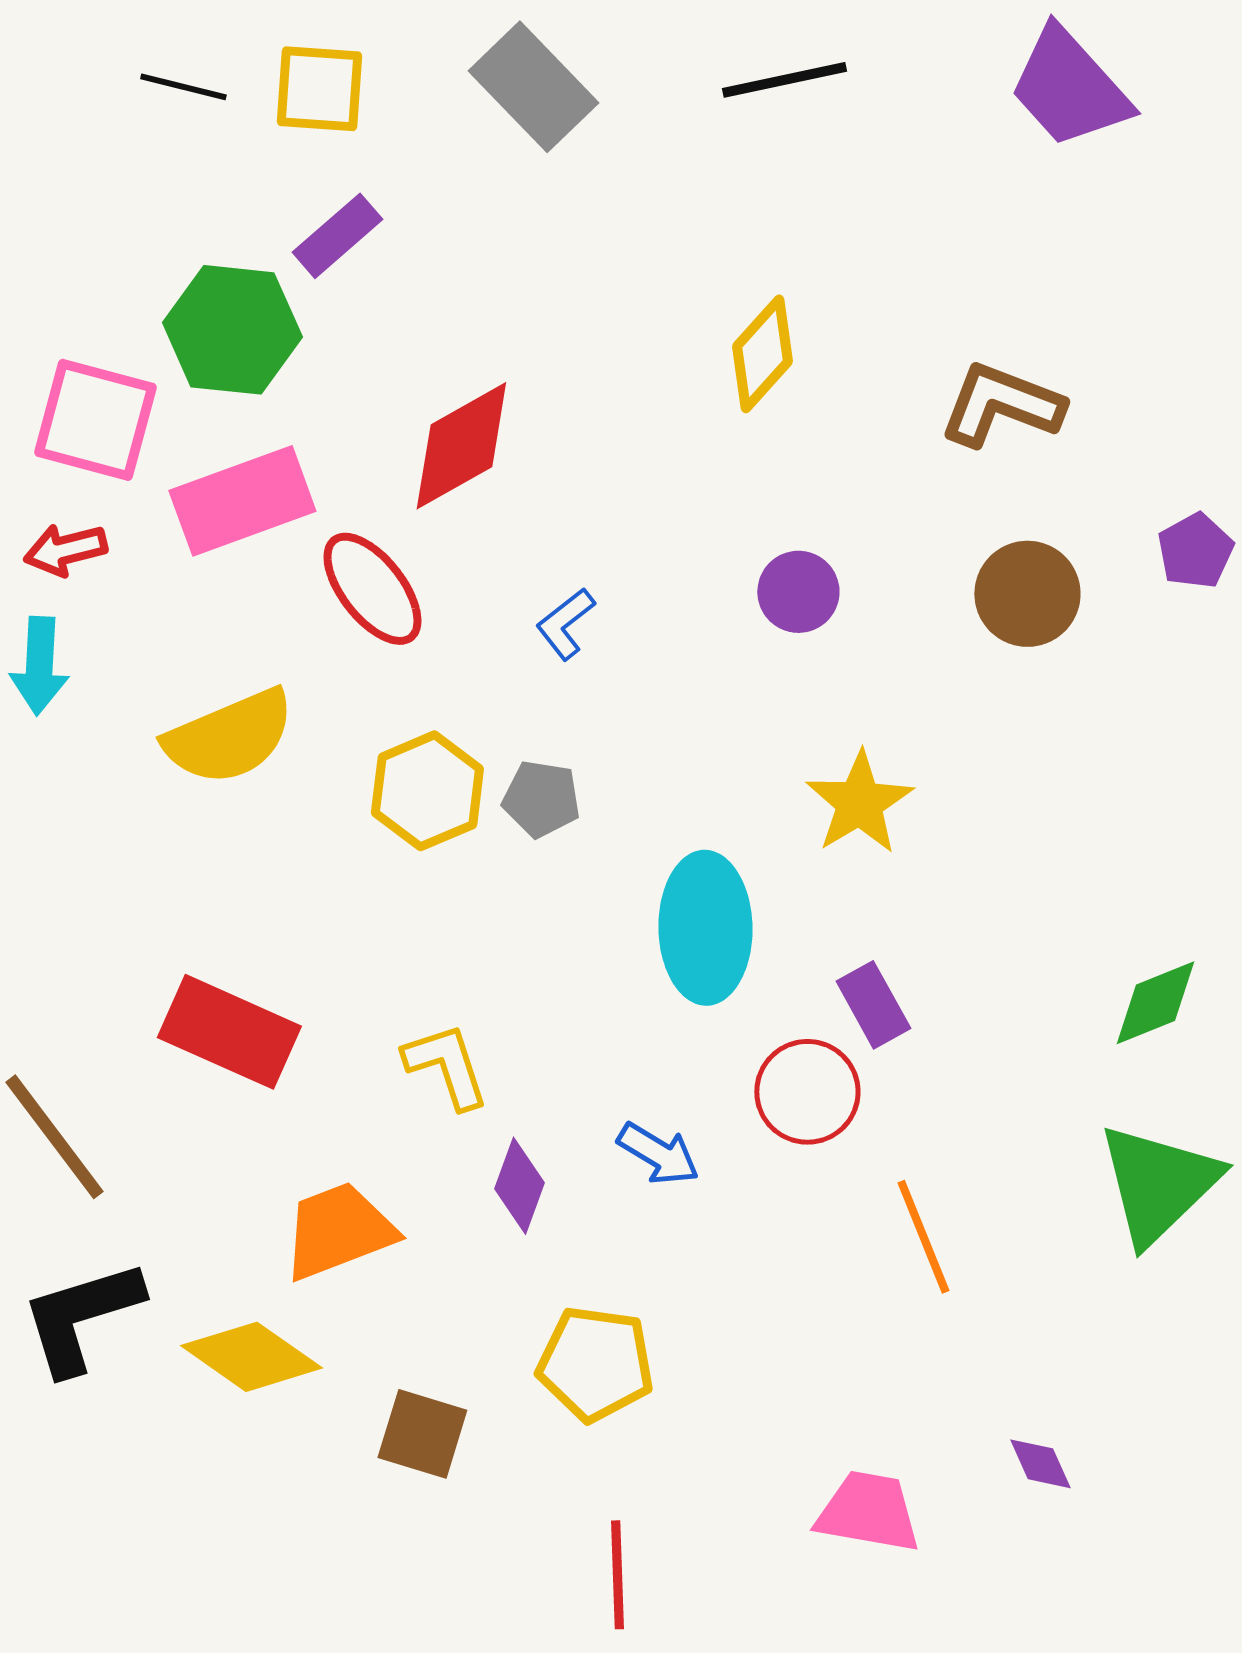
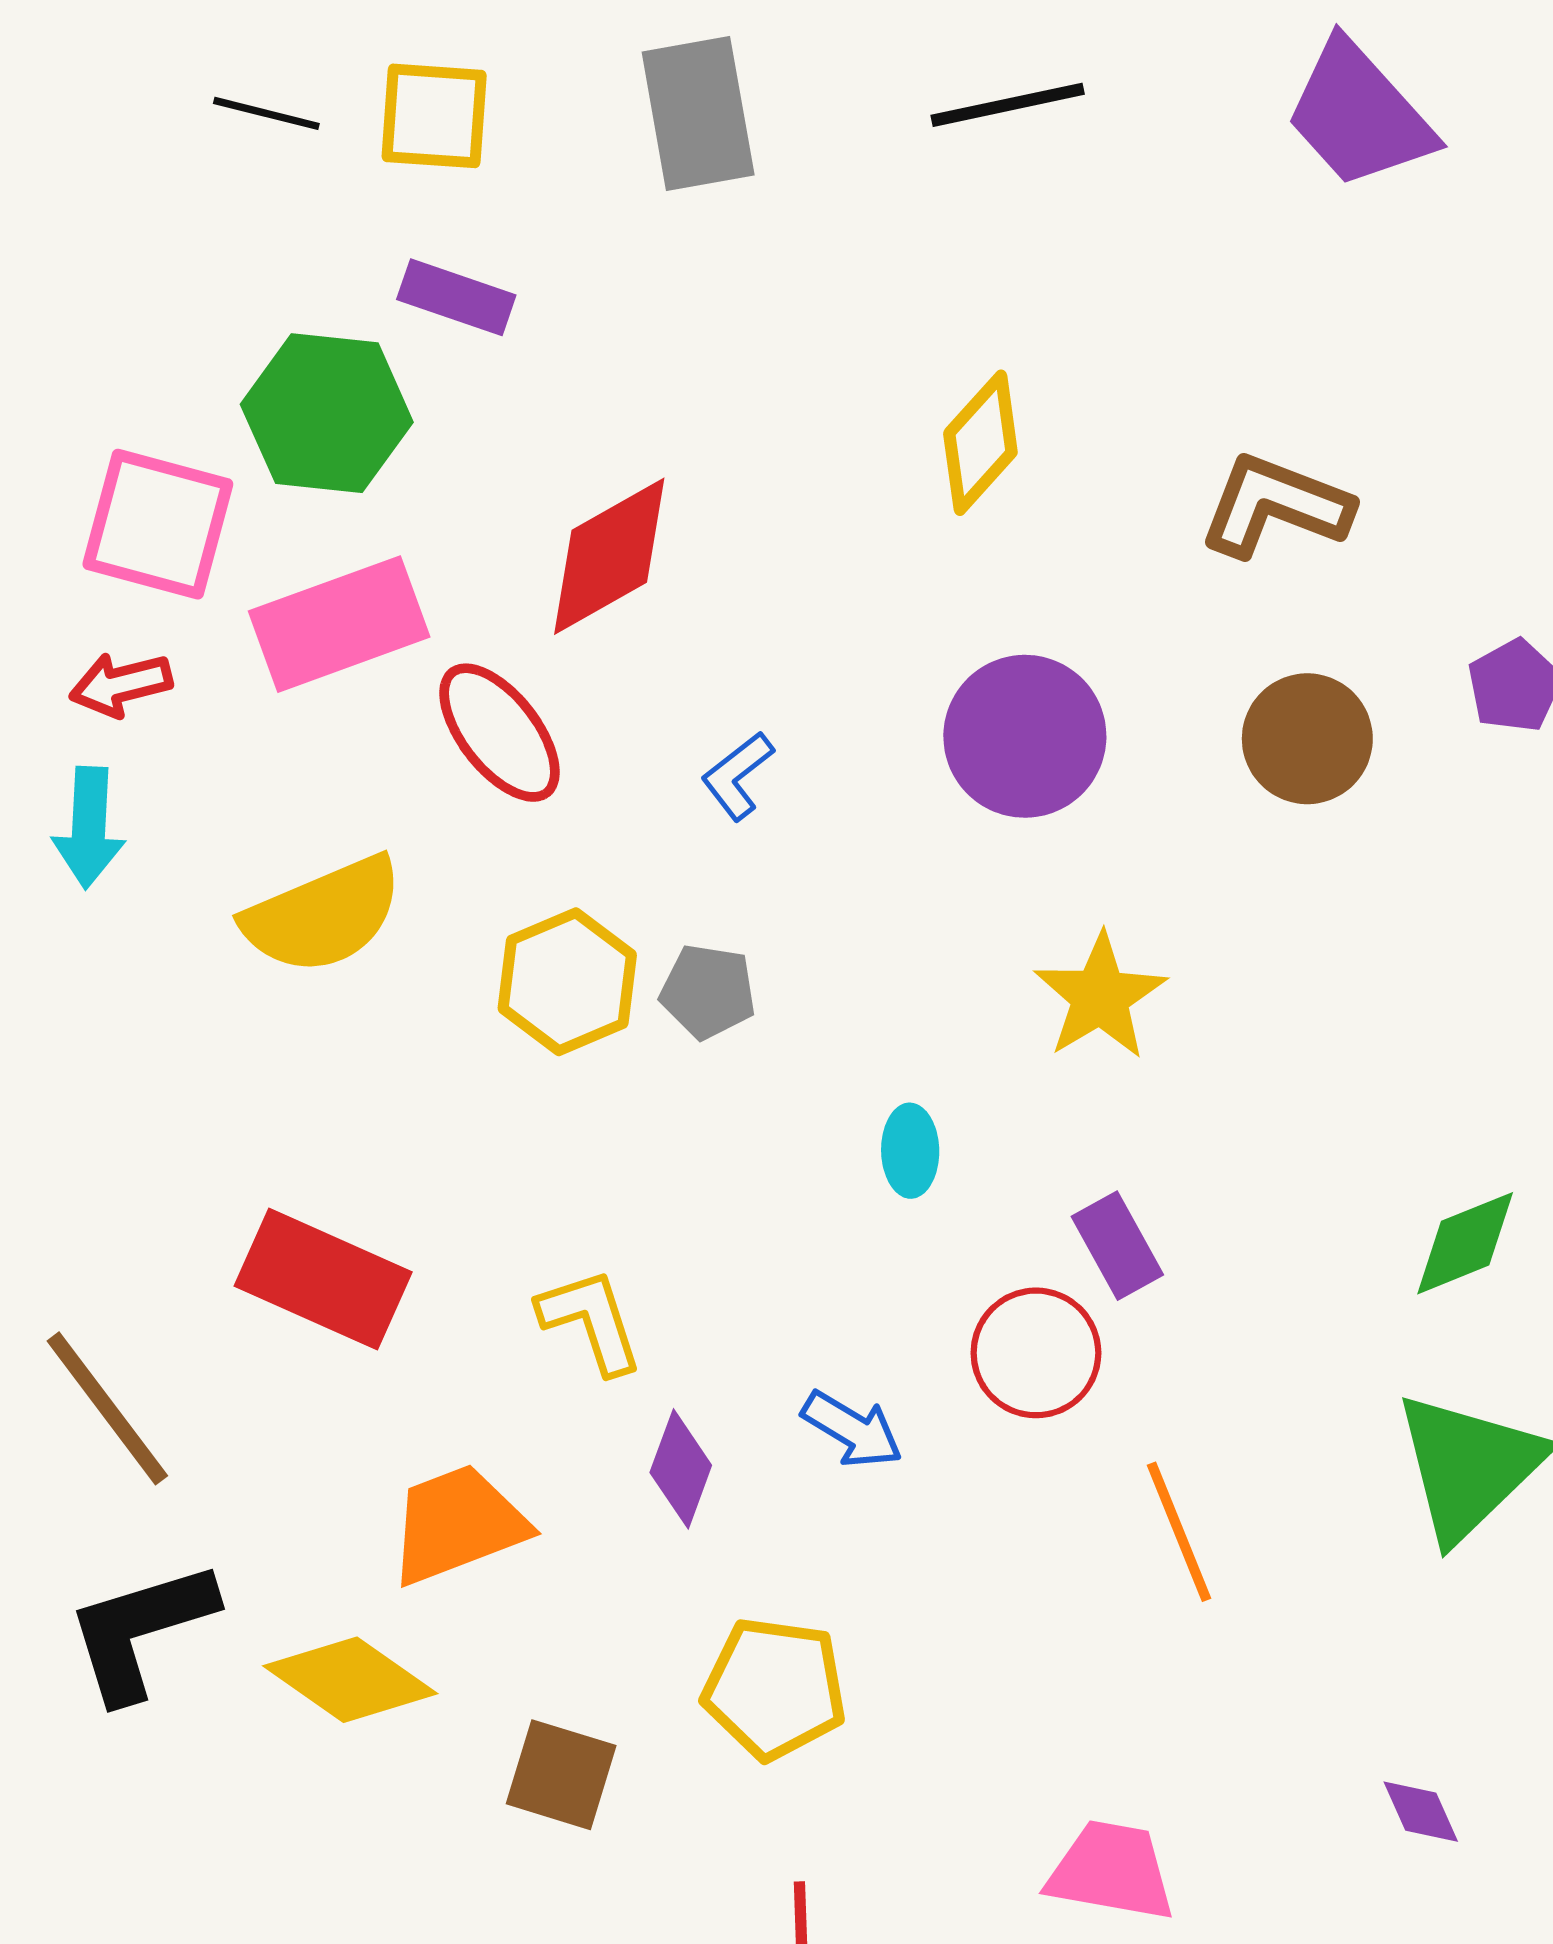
gray rectangle: (533, 87) -> (698, 113), turned 34
purple rectangle: (337, 236) -> (456, 297), turned 60
purple circle: (798, 592) -> (1025, 736), size x1.6
cyan ellipse: (705, 928) -> (910, 1151), size x0.5
purple diamond: (1040, 1464) -> (1421, 1812), moved

